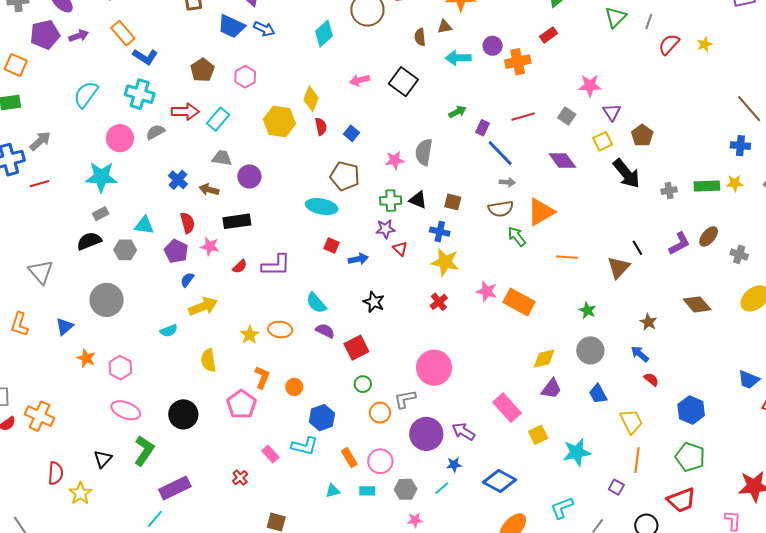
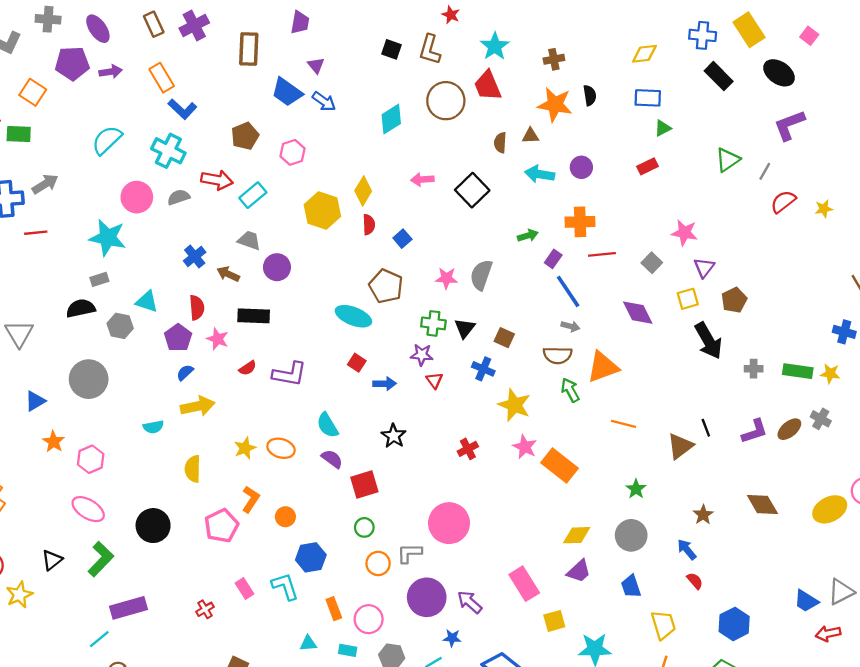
orange cross: (518, 62) -> (580, 222), moved
black triangle: (418, 200) -> (465, 328), turned 36
gray cross: (739, 254) -> (821, 419), moved
yellow star: (445, 262) -> (514, 405), moved
cyan L-shape: (305, 446) -> (285, 586), turned -132

